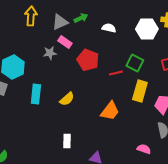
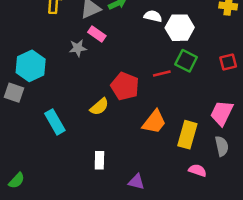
white hexagon: (147, 29) -> (180, 28), moved
red pentagon: (88, 60) -> (125, 86), moved
yellow rectangle: (140, 91) -> (187, 135), moved
cyan rectangle: (36, 94) -> (55, 122), moved, turned -36

